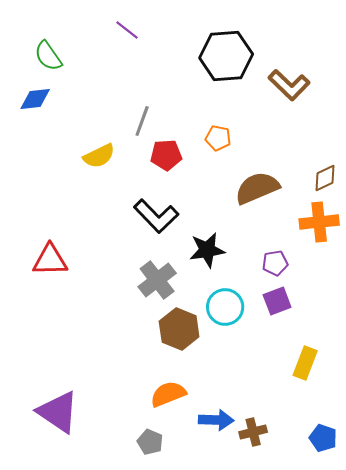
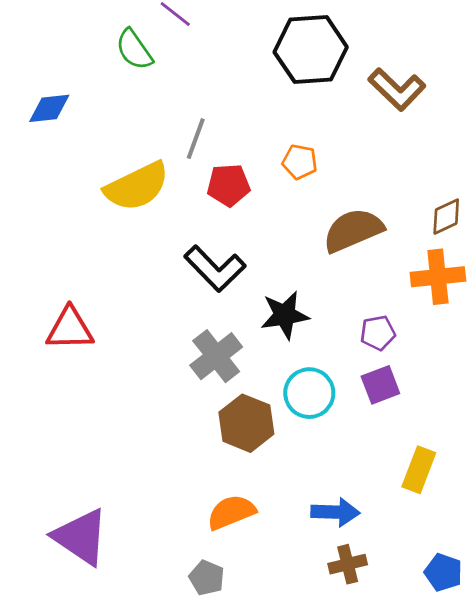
green semicircle: (48, 56) -> (134, 50), moved
yellow semicircle: (99, 156) -> (137, 186), size x1.5
blue arrow: (216, 420) -> (335, 512), moved

